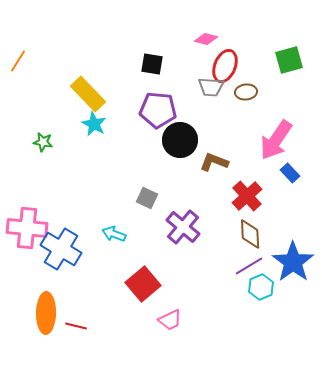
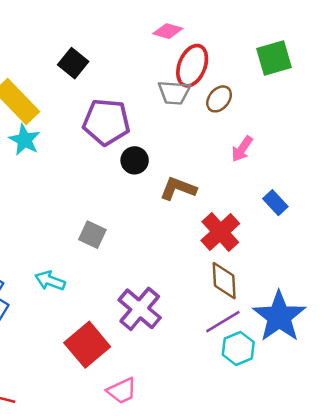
black square: (152, 64) -> (73, 63), moved, turned 30
brown ellipse: (246, 92) -> (219, 99), turned -45
black circle: (180, 140) -> (135, 160), size x0.6
pink arrow: (276, 140) -> (242, 149), moved, size x0.5
purple cross: (183, 227) -> (140, 309), moved

